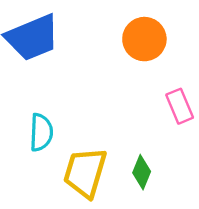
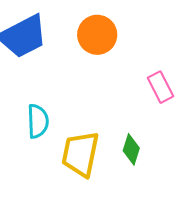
orange circle: (144, 39) -> (97, 35), moved

